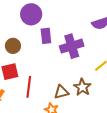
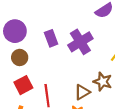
purple circle: (31, 14) -> (15, 31), moved

